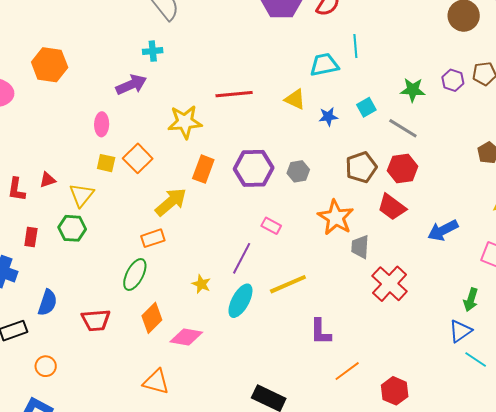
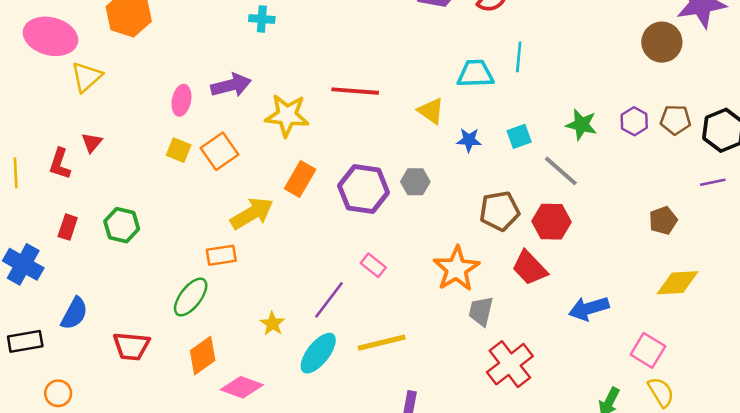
purple arrow: (131, 85) -> (231, 85), moved
gray hexagon: (298, 171) -> (415, 182), moved
red triangle: (48, 180) -> (92, 143), moved, turned -42
yellow triangle: (81, 195) -> (87, 77), moved

